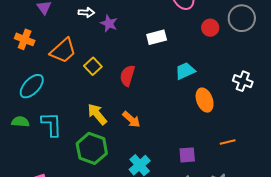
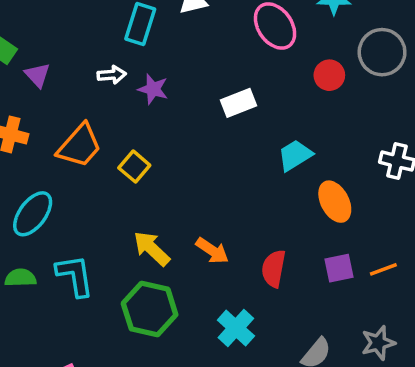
red semicircle: (127, 76) -> (274, 269), moved
purple square: (187, 155) -> (339, 268), moved

